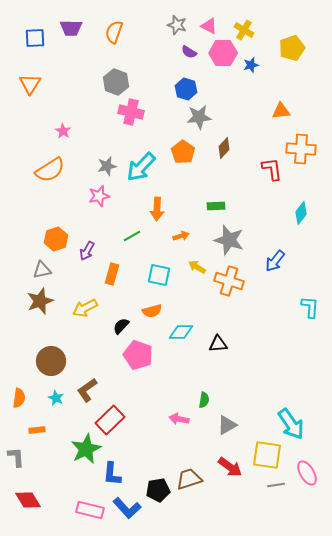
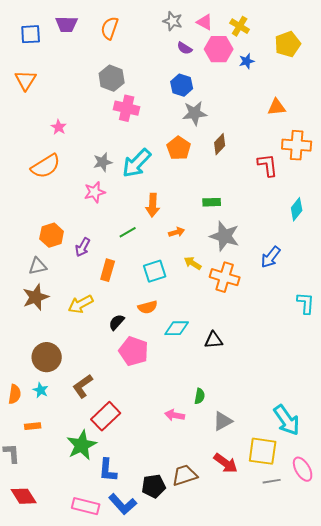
cyan square: (159, 275) -> (155, 271), turned -30
cyan star: (56, 398) -> (41, 390), moved

